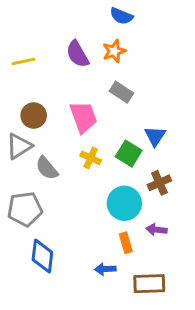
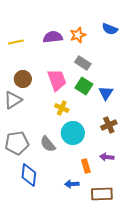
blue semicircle: (121, 16) -> (110, 29), moved
purple semicircle: (78, 54) -> (53, 37), turned 114
green square: (129, 154) -> (84, 86), moved
gray semicircle: (47, 168) -> (48, 144), moved
cyan circle: (124, 203) -> (73, 133), moved

